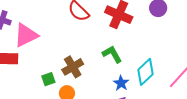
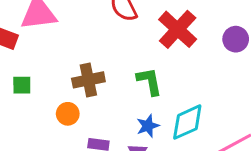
green square: (48, 79) -> (22, 85), moved

